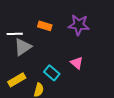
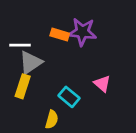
purple star: (79, 25) -> (82, 32), moved
yellow rectangle: (17, 80) -> (23, 86), moved, turned -42

